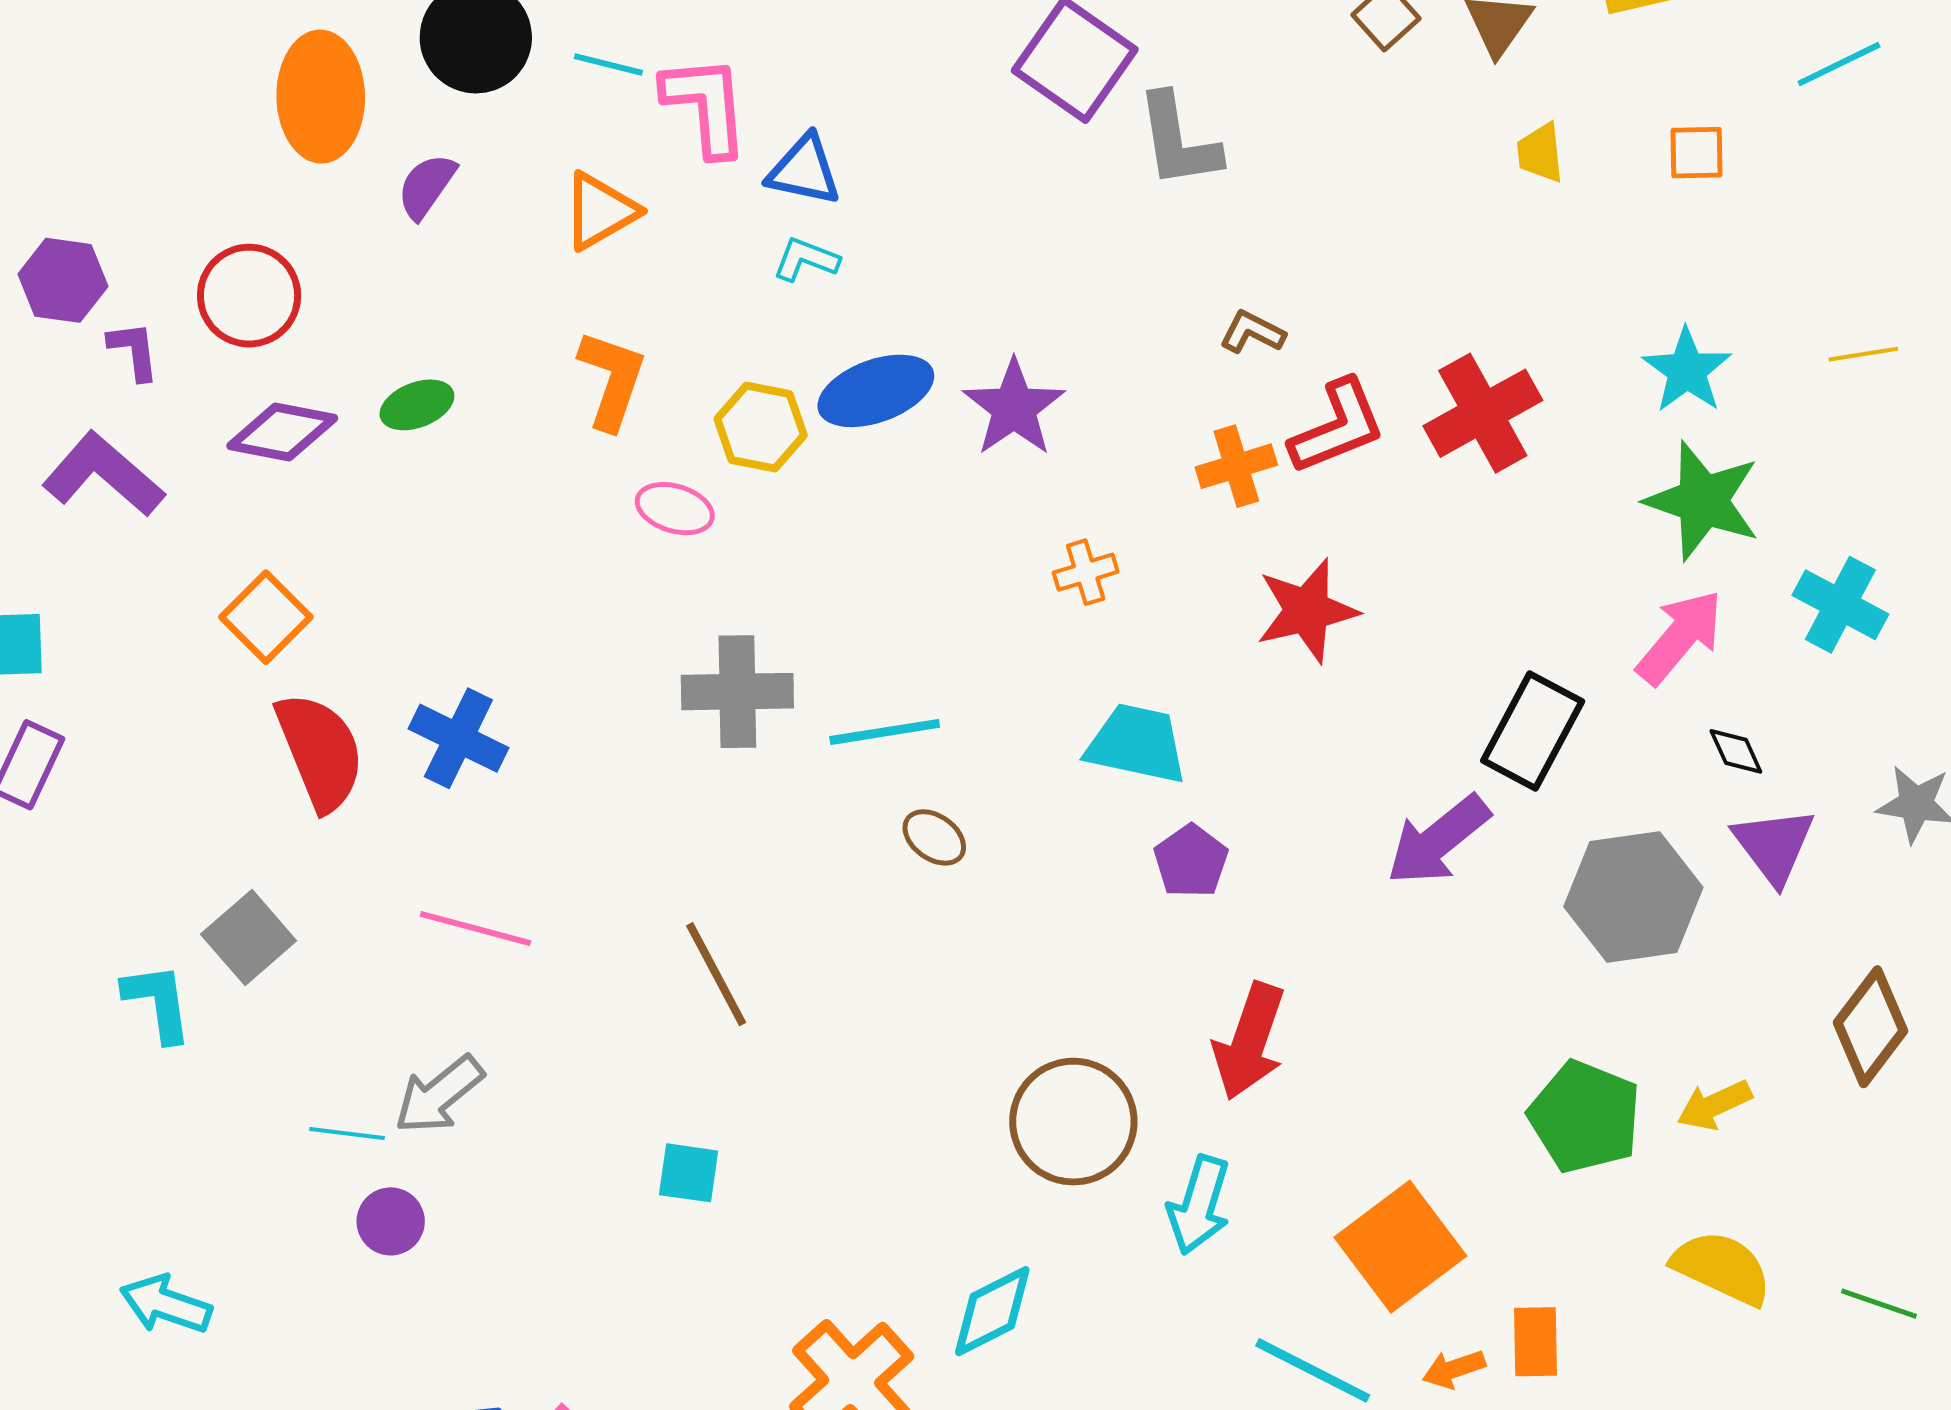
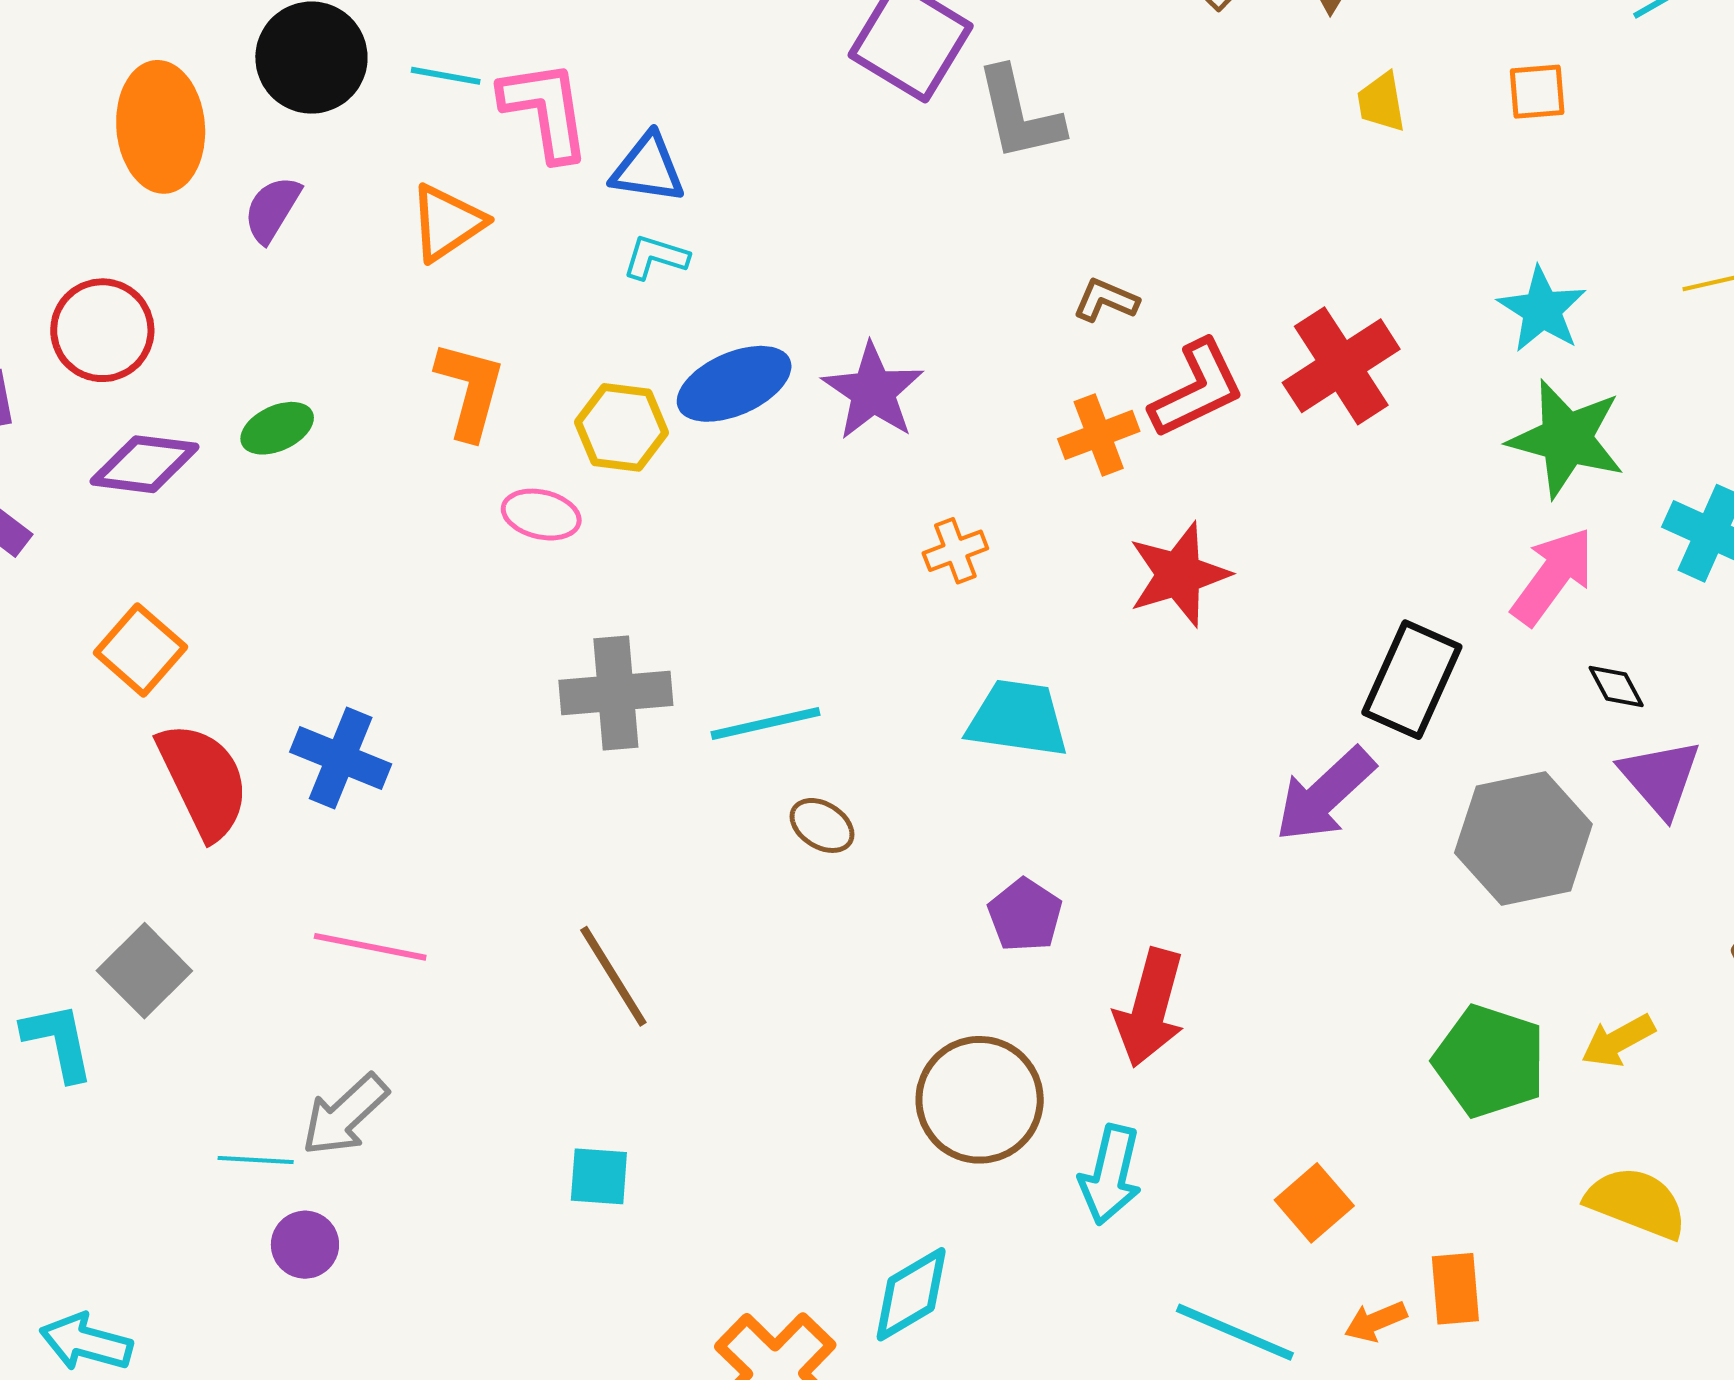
purple pentagon: (1191, 861) -> (1025, 915), moved
orange square: (1400, 1247) -> (1314, 1203), size x0.6

